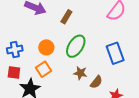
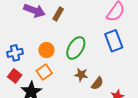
brown rectangle: (66, 17) -> (58, 14), moved
blue rectangle: (115, 53) -> (114, 41), moved
red square: (14, 73) -> (15, 76), turned 32

